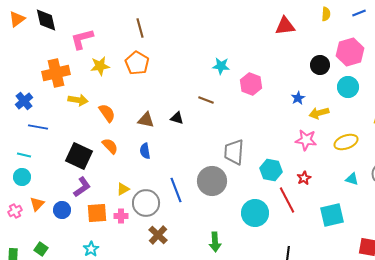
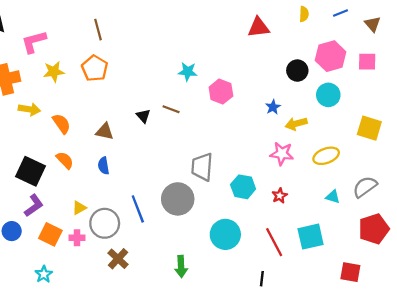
black triangle: (177, 118) -> (143, 116), moved, turned 32
red line: (287, 200) -> (274, 242), moved
orange square: (97, 213) -> (50, 234), turned 30

